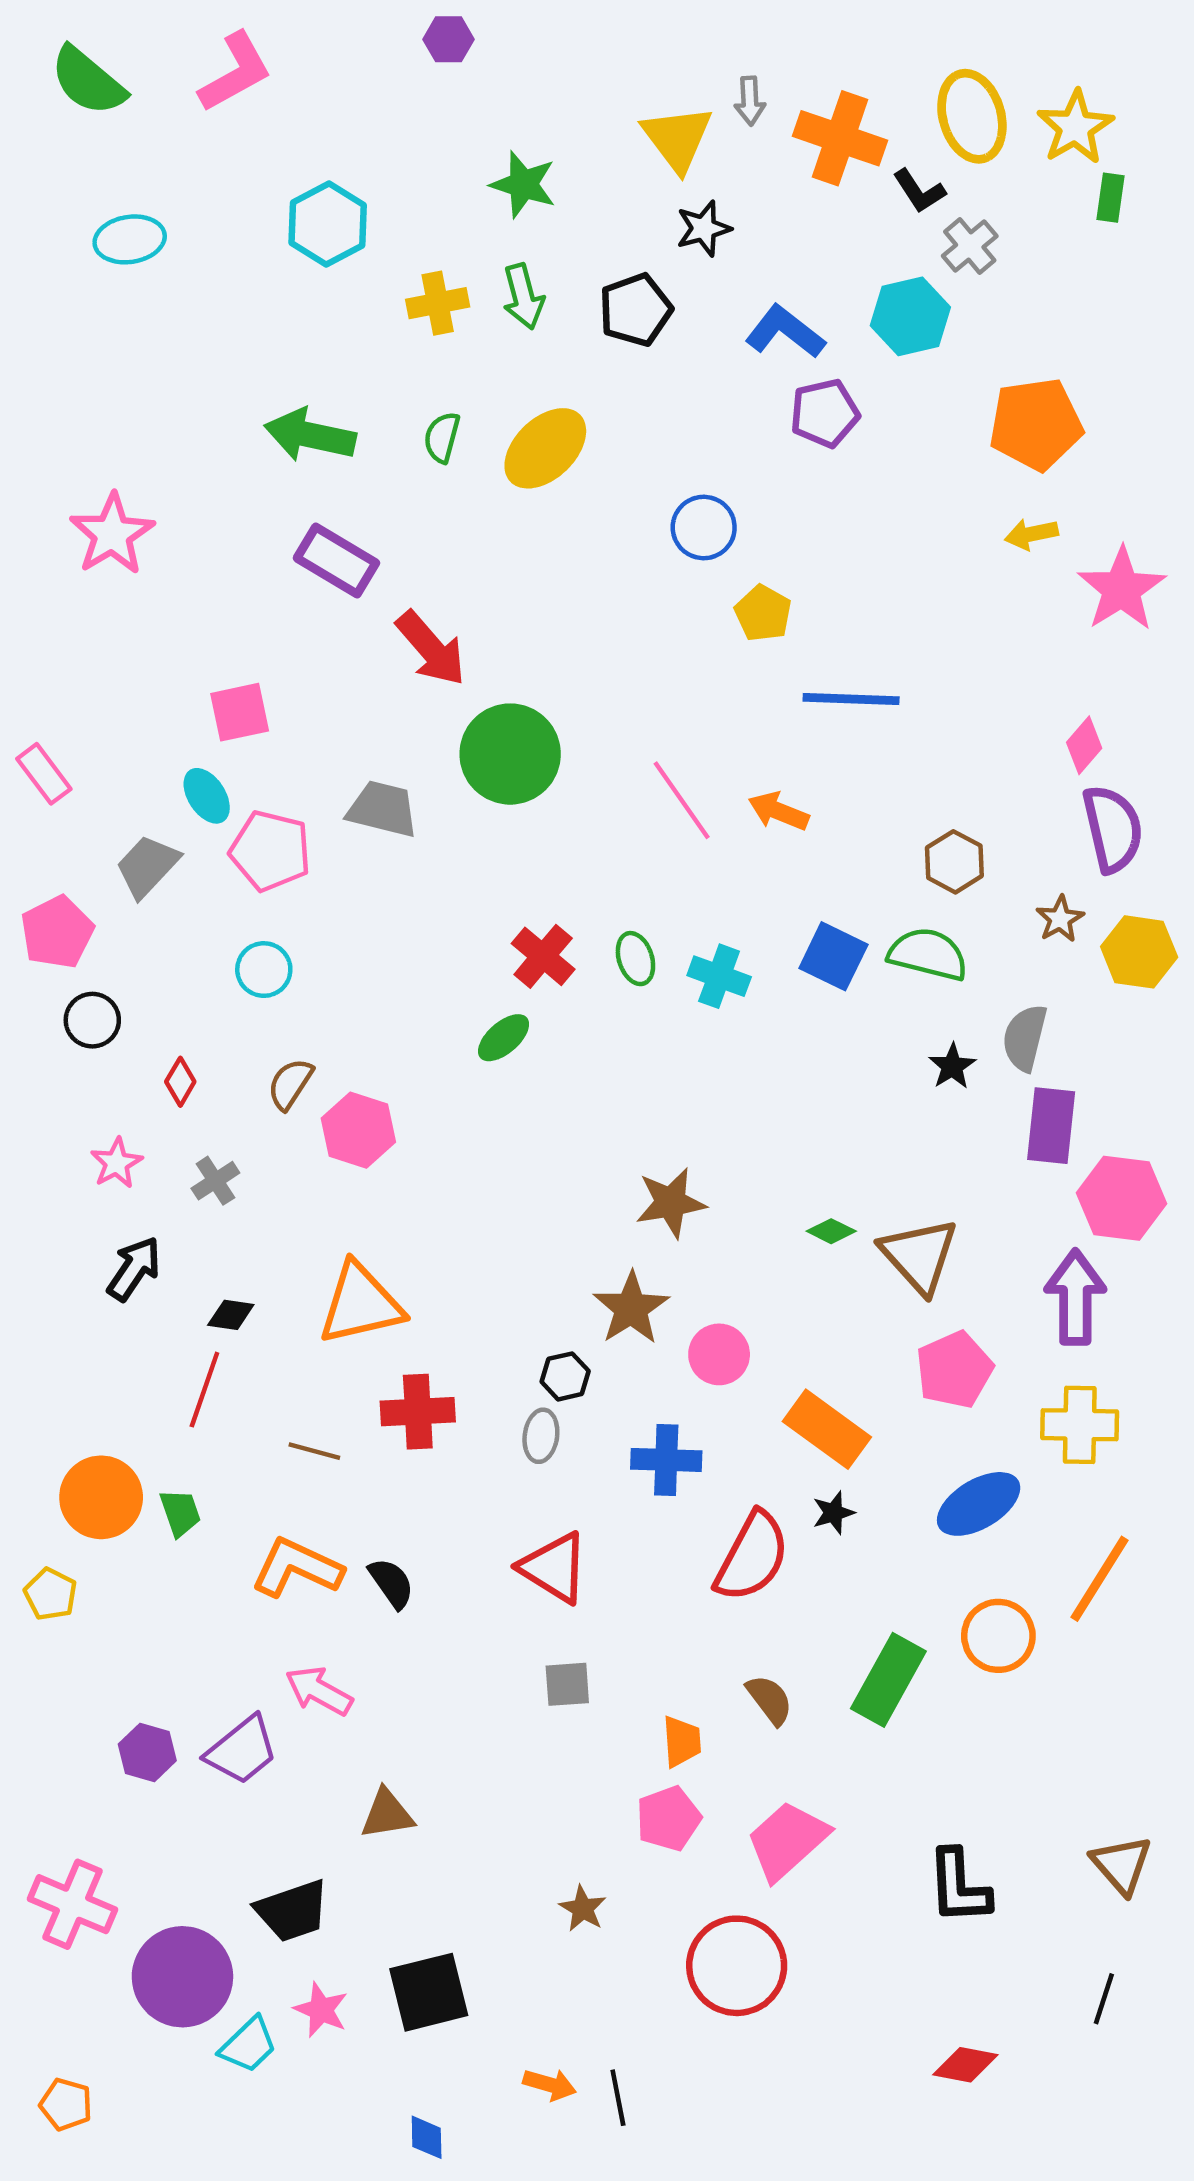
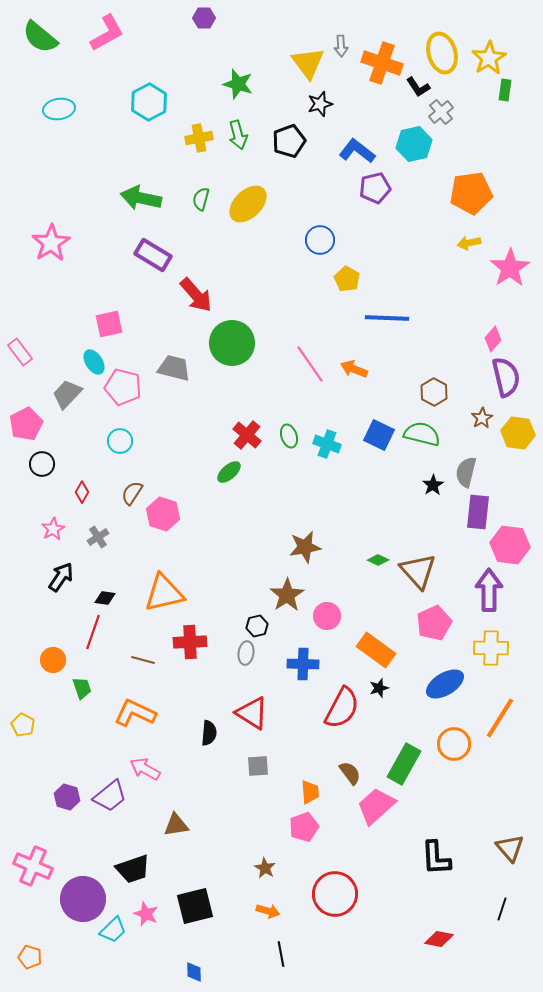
orange circle: (101, 1497) -> (53, 660), moved, size x0.7
black semicircle: (391, 1583) -> (209, 733), moved, turned 40
pink trapezoid: (787, 1840) -> (376, 806), moved
orange arrow: (550, 2085) -> (268, 911), moved

